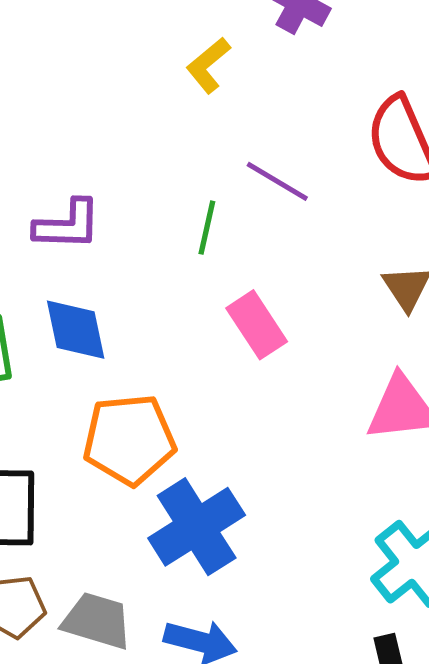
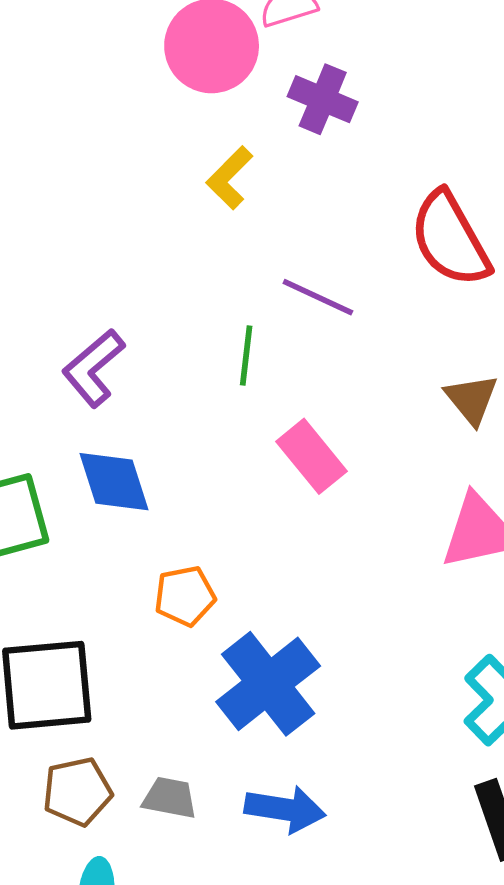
purple L-shape: (67, 225) -> (93, 368), turned 144
orange pentagon: (129, 440) -> (185, 596), size x0.6
gray trapezoid: (97, 621) -> (170, 798), size x0.7

